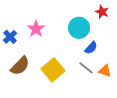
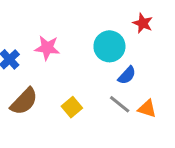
pink star: (36, 29) -> (47, 48), turned -30
yellow square: (53, 70) -> (72, 107), size x0.6

